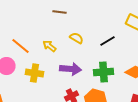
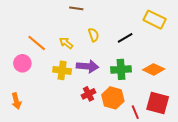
yellow semicircle: (76, 38) -> (94, 35), turned 40
yellow cross: (34, 73) -> (62, 70), moved

